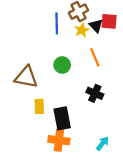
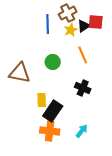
black triangle: (96, 26) -> (84, 26), turned 40
yellow rectangle: (39, 106) -> (42, 100), moved
black rectangle: (62, 118) -> (53, 111), turned 45
cyan arrow: (102, 144) -> (82, 131), moved

